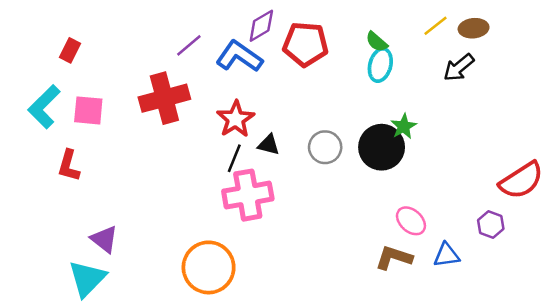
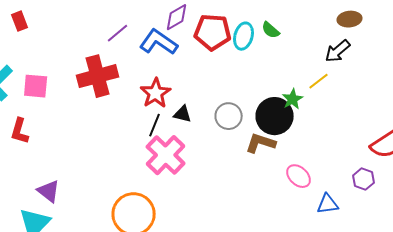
yellow line: (436, 26) -> (319, 81), moved
red rectangle: (70, 50) -> (20, 21), moved, turned -48
cyan ellipse: (380, 65) -> (244, 36), moved
pink cross: (248, 195) -> (166, 155), turned -36
brown L-shape: (394, 258) -> (261, 143), moved

